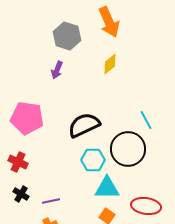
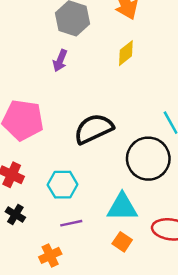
cyan hexagon: (93, 160) -> (63, 185), moved
purple line: (51, 201) -> (71, 223), moved

